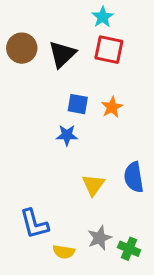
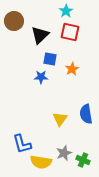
brown circle: (22, 48) -> (14, 21), moved
blue square: (78, 104) -> (50, 59), moved
blue star: (67, 135) -> (41, 77), moved
yellow semicircle: (64, 252) -> (41, 162), size x1.5

